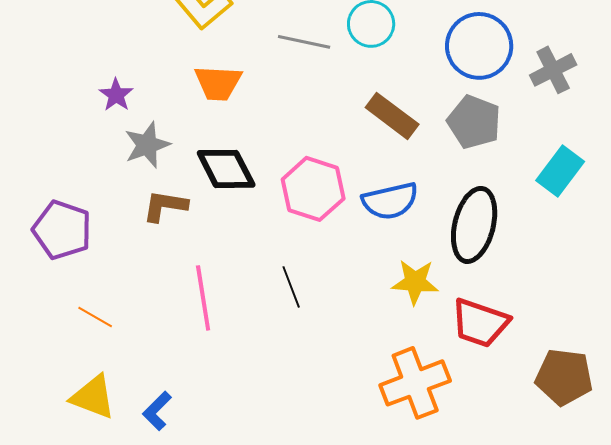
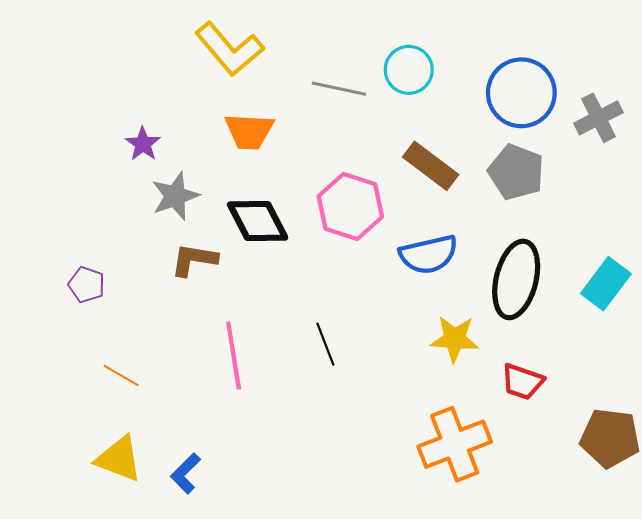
cyan rectangle: (560, 171) -> (606, 284), moved
pink hexagon: (313, 189) -> (350, 206), moved
purple pentagon: (62, 230) -> (87, 285), size x0.6
red trapezoid: (480, 323) -> (522, 382), size x0.7

